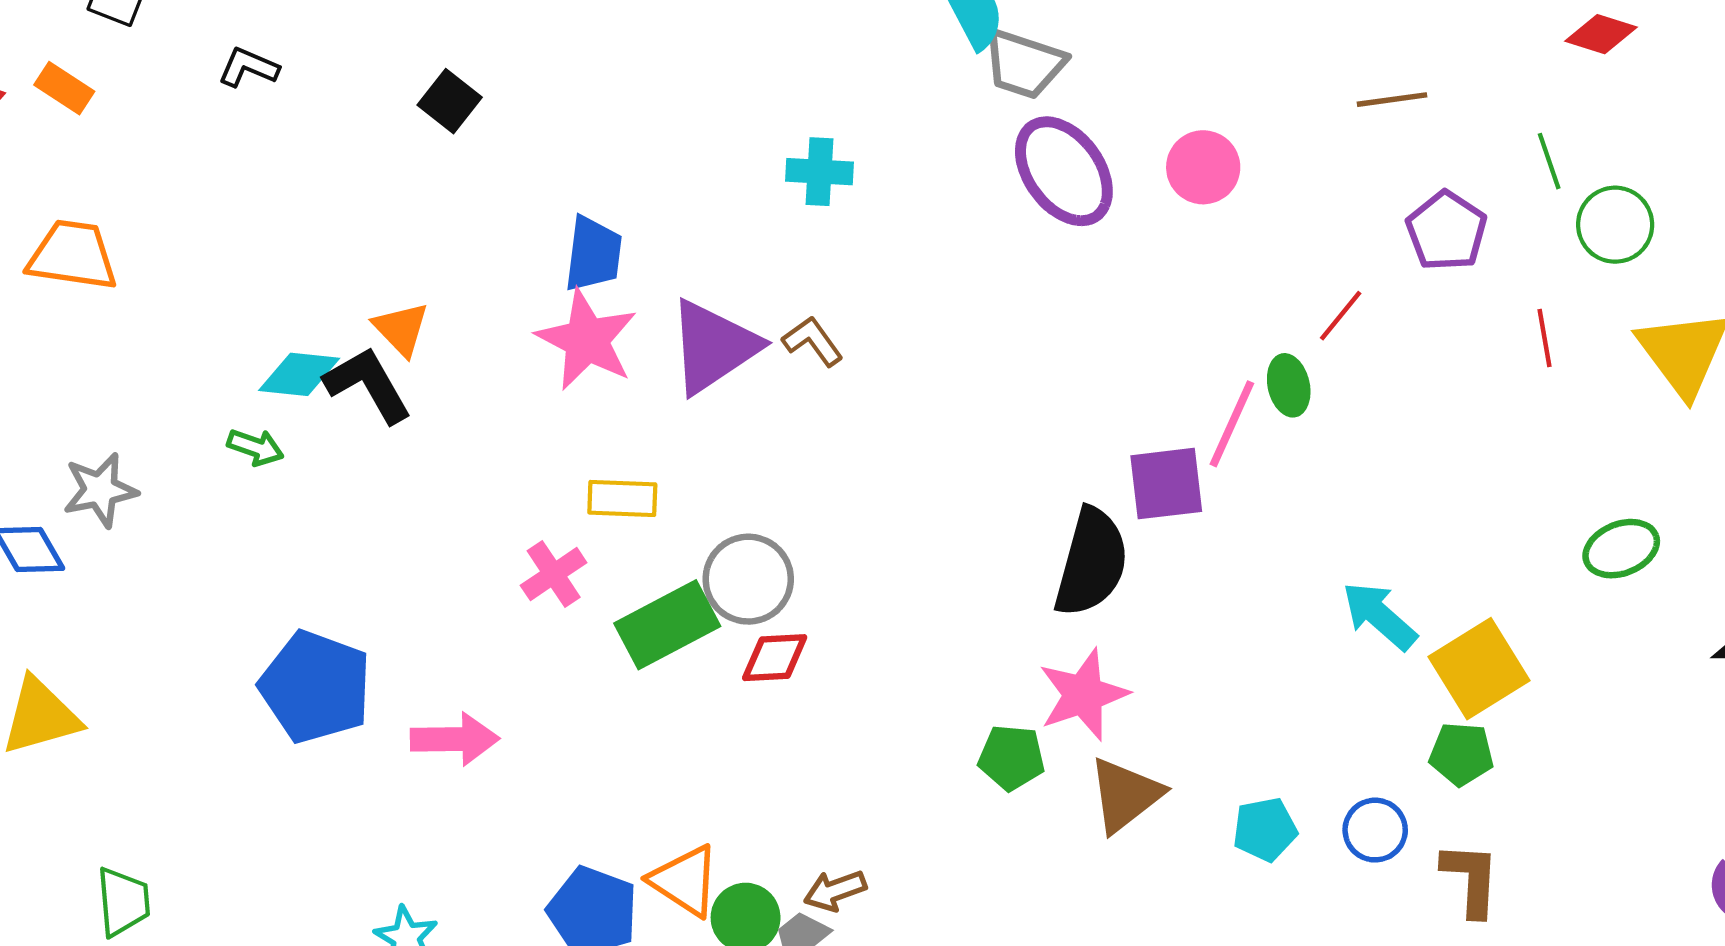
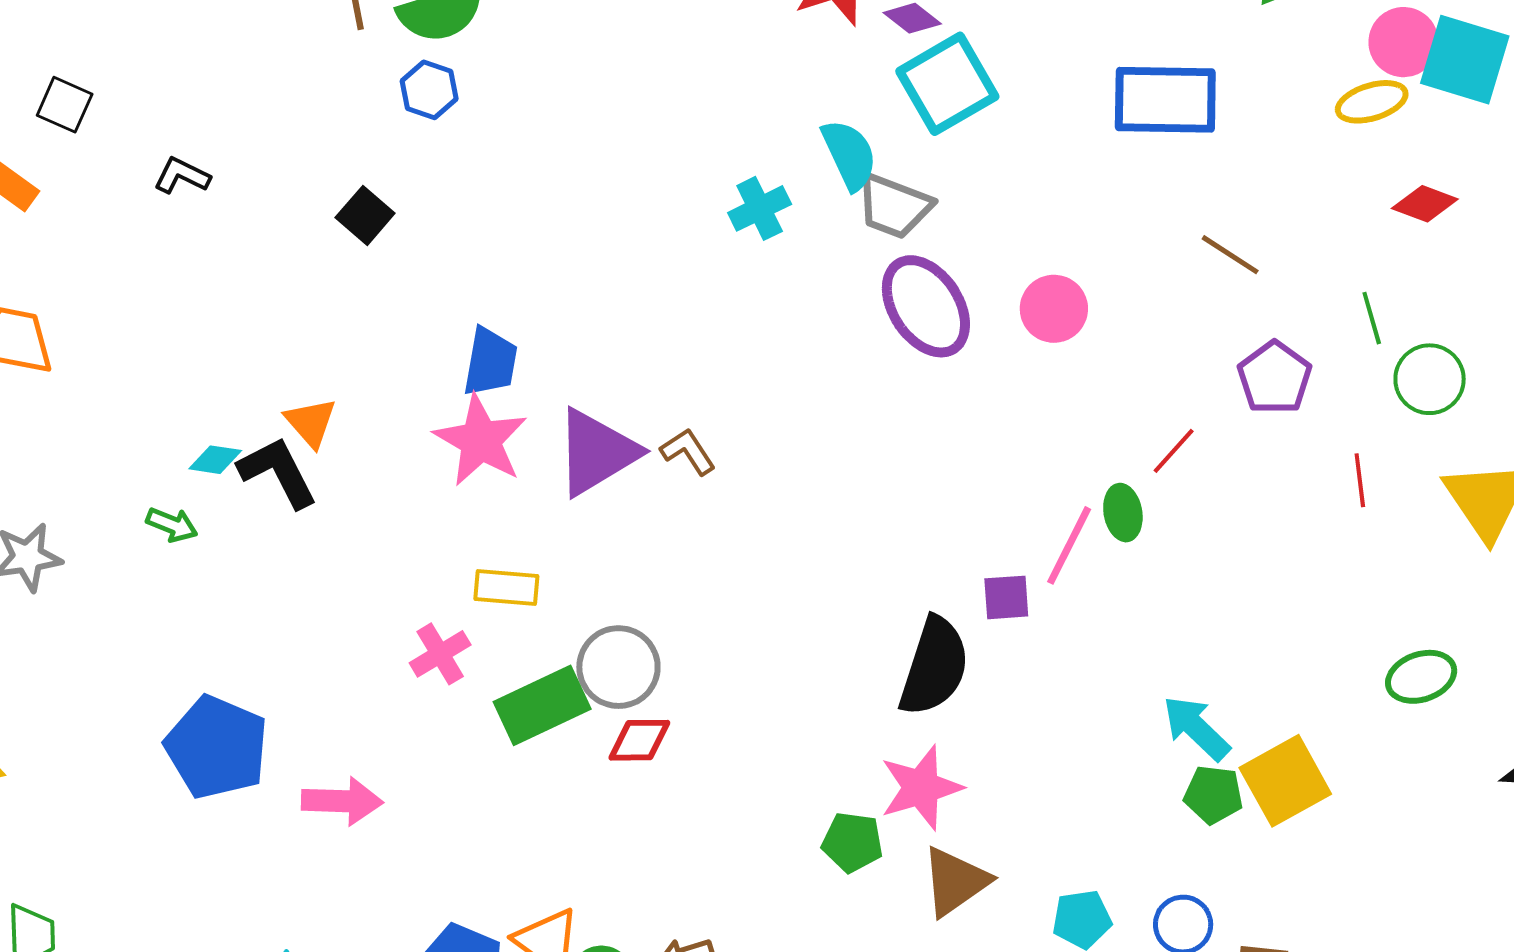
brown line: (1392, 100) -> (1230, 255), turned 38
cyan cross: (820, 172) -> (760, 208), moved, turned -32
cyan diamond: (299, 374) -> (215, 460), size x0.7
purple square: (1166, 484) -> (1006, 597), size x0.7
green pentagon: (1461, 754) -> (1213, 795), moved

